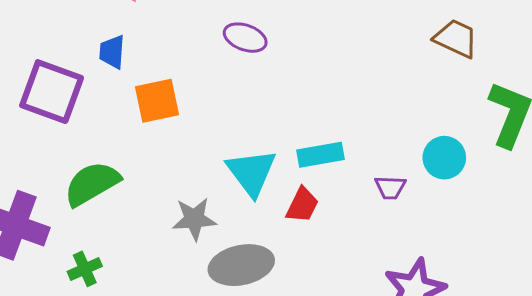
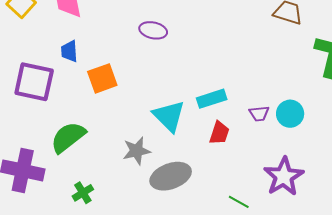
cyan circle: (444, 158) -> (290, 114), moved
red trapezoid: (302, 205) -> (219, 133), moved
green cross: (85, 269) -> (83, 193), moved

